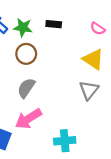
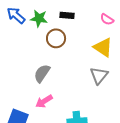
brown circle: (26, 54) -> (56, 38), moved
pink arrow: (28, 119) -> (44, 101), size x0.7

